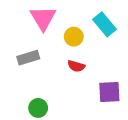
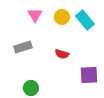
pink triangle: (43, 18) -> (35, 15), size x0.7
yellow circle: (74, 37) -> (62, 17), moved

